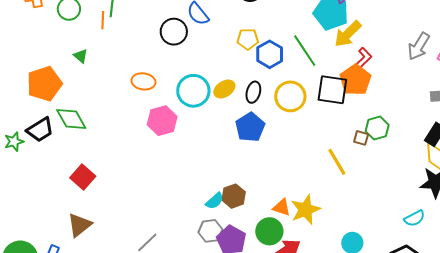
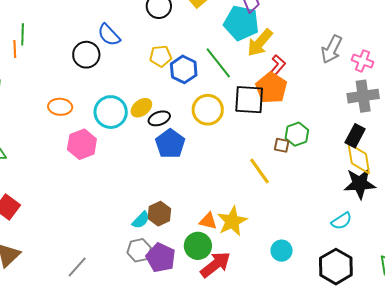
black ellipse: (253, 92) -> (159, 118), moved, turned 60

